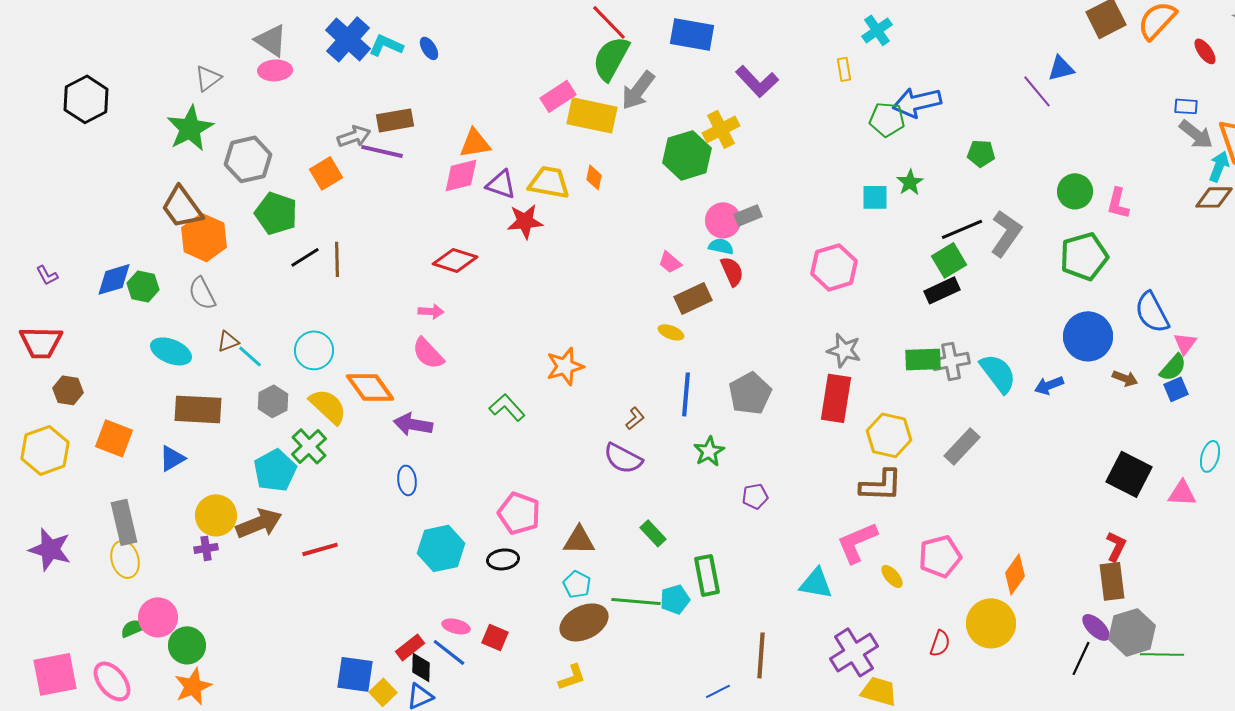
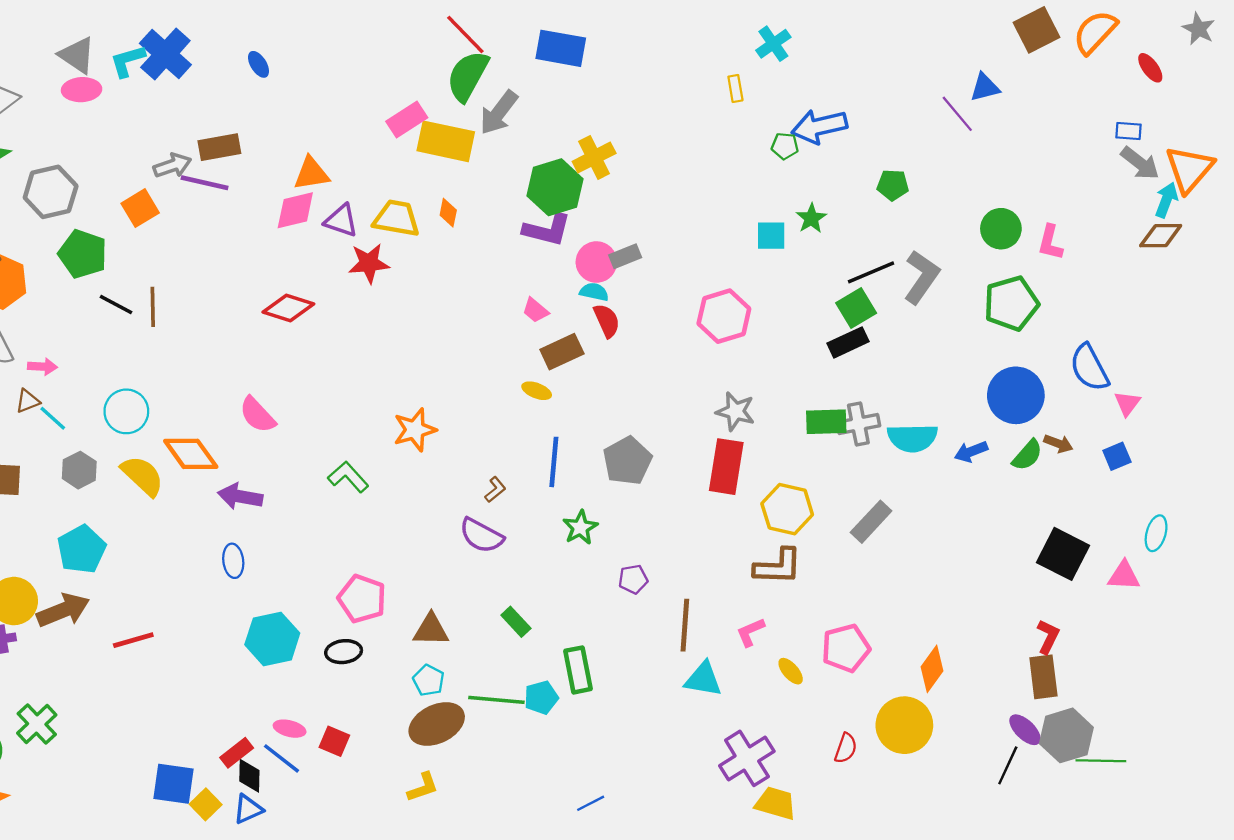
cyan L-shape: (386, 45) -> (128, 61), moved, turned -40
purple L-shape: (757, 81) -> (547, 230), moved, turned -33
green pentagon: (887, 119) -> (785, 146), size x0.7
black line: (305, 257) -> (116, 305), turned 60
pink arrow: (431, 311) -> (42, 367), moved
green semicircle: (1173, 367) -> (1027, 455), moved
cyan semicircle: (998, 373) -> (912, 438), turned 126
green cross: (309, 446) -> (37, 724), moved
pink L-shape: (857, 542) -> (750, 632), size x0.6
brown line: (761, 655) -> (685, 625), moved

